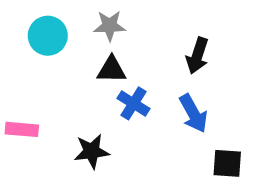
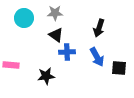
black triangle: (112, 70) -> (56, 35), turned 35
blue cross: (134, 103) -> (67, 52), turned -35
black square: (227, 163) -> (119, 68), moved

